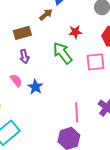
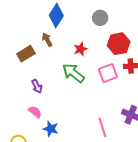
brown arrow: (46, 15) -> (47, 40), turned -64
brown rectangle: (22, 33) -> (26, 54), moved
blue star: (35, 87) -> (51, 129), moved

